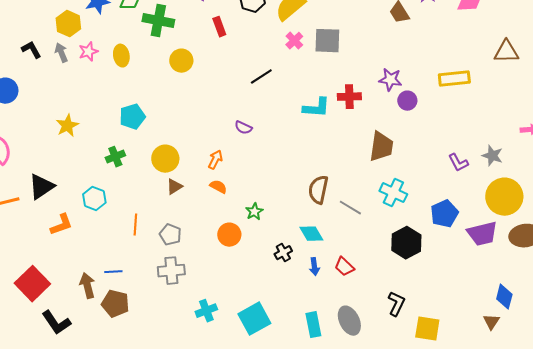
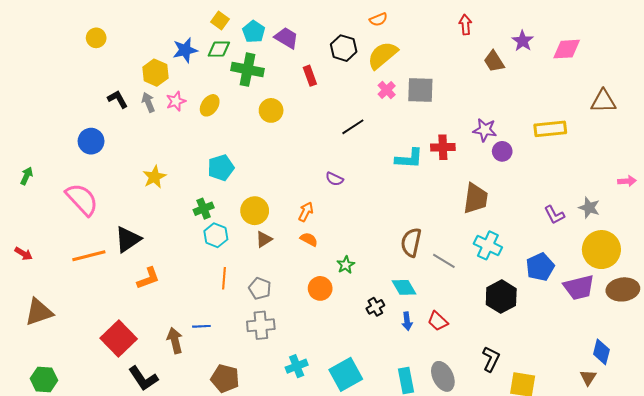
yellow ellipse: (121, 56) -> (210, 105), turned 45
cyan hexagon: (94, 199) -> (216, 235), moved
brown pentagon: (115, 304) -> (225, 378), moved

